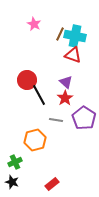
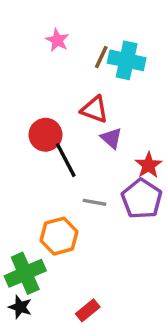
red triangle: (73, 55) -> (94, 109), moved
red star: (65, 98) -> (149, 165), moved
green cross: (15, 162) -> (25, 273), size x1.6

